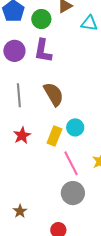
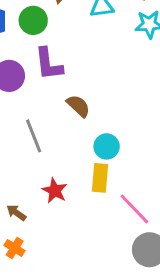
brown semicircle: (54, 94) -> (78, 106), moved, size x0.7
cyan circle: (75, 127) -> (107, 146), moved

